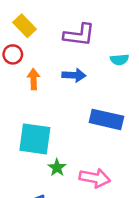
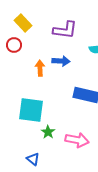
orange arrow: (34, 79) -> (40, 68), moved

